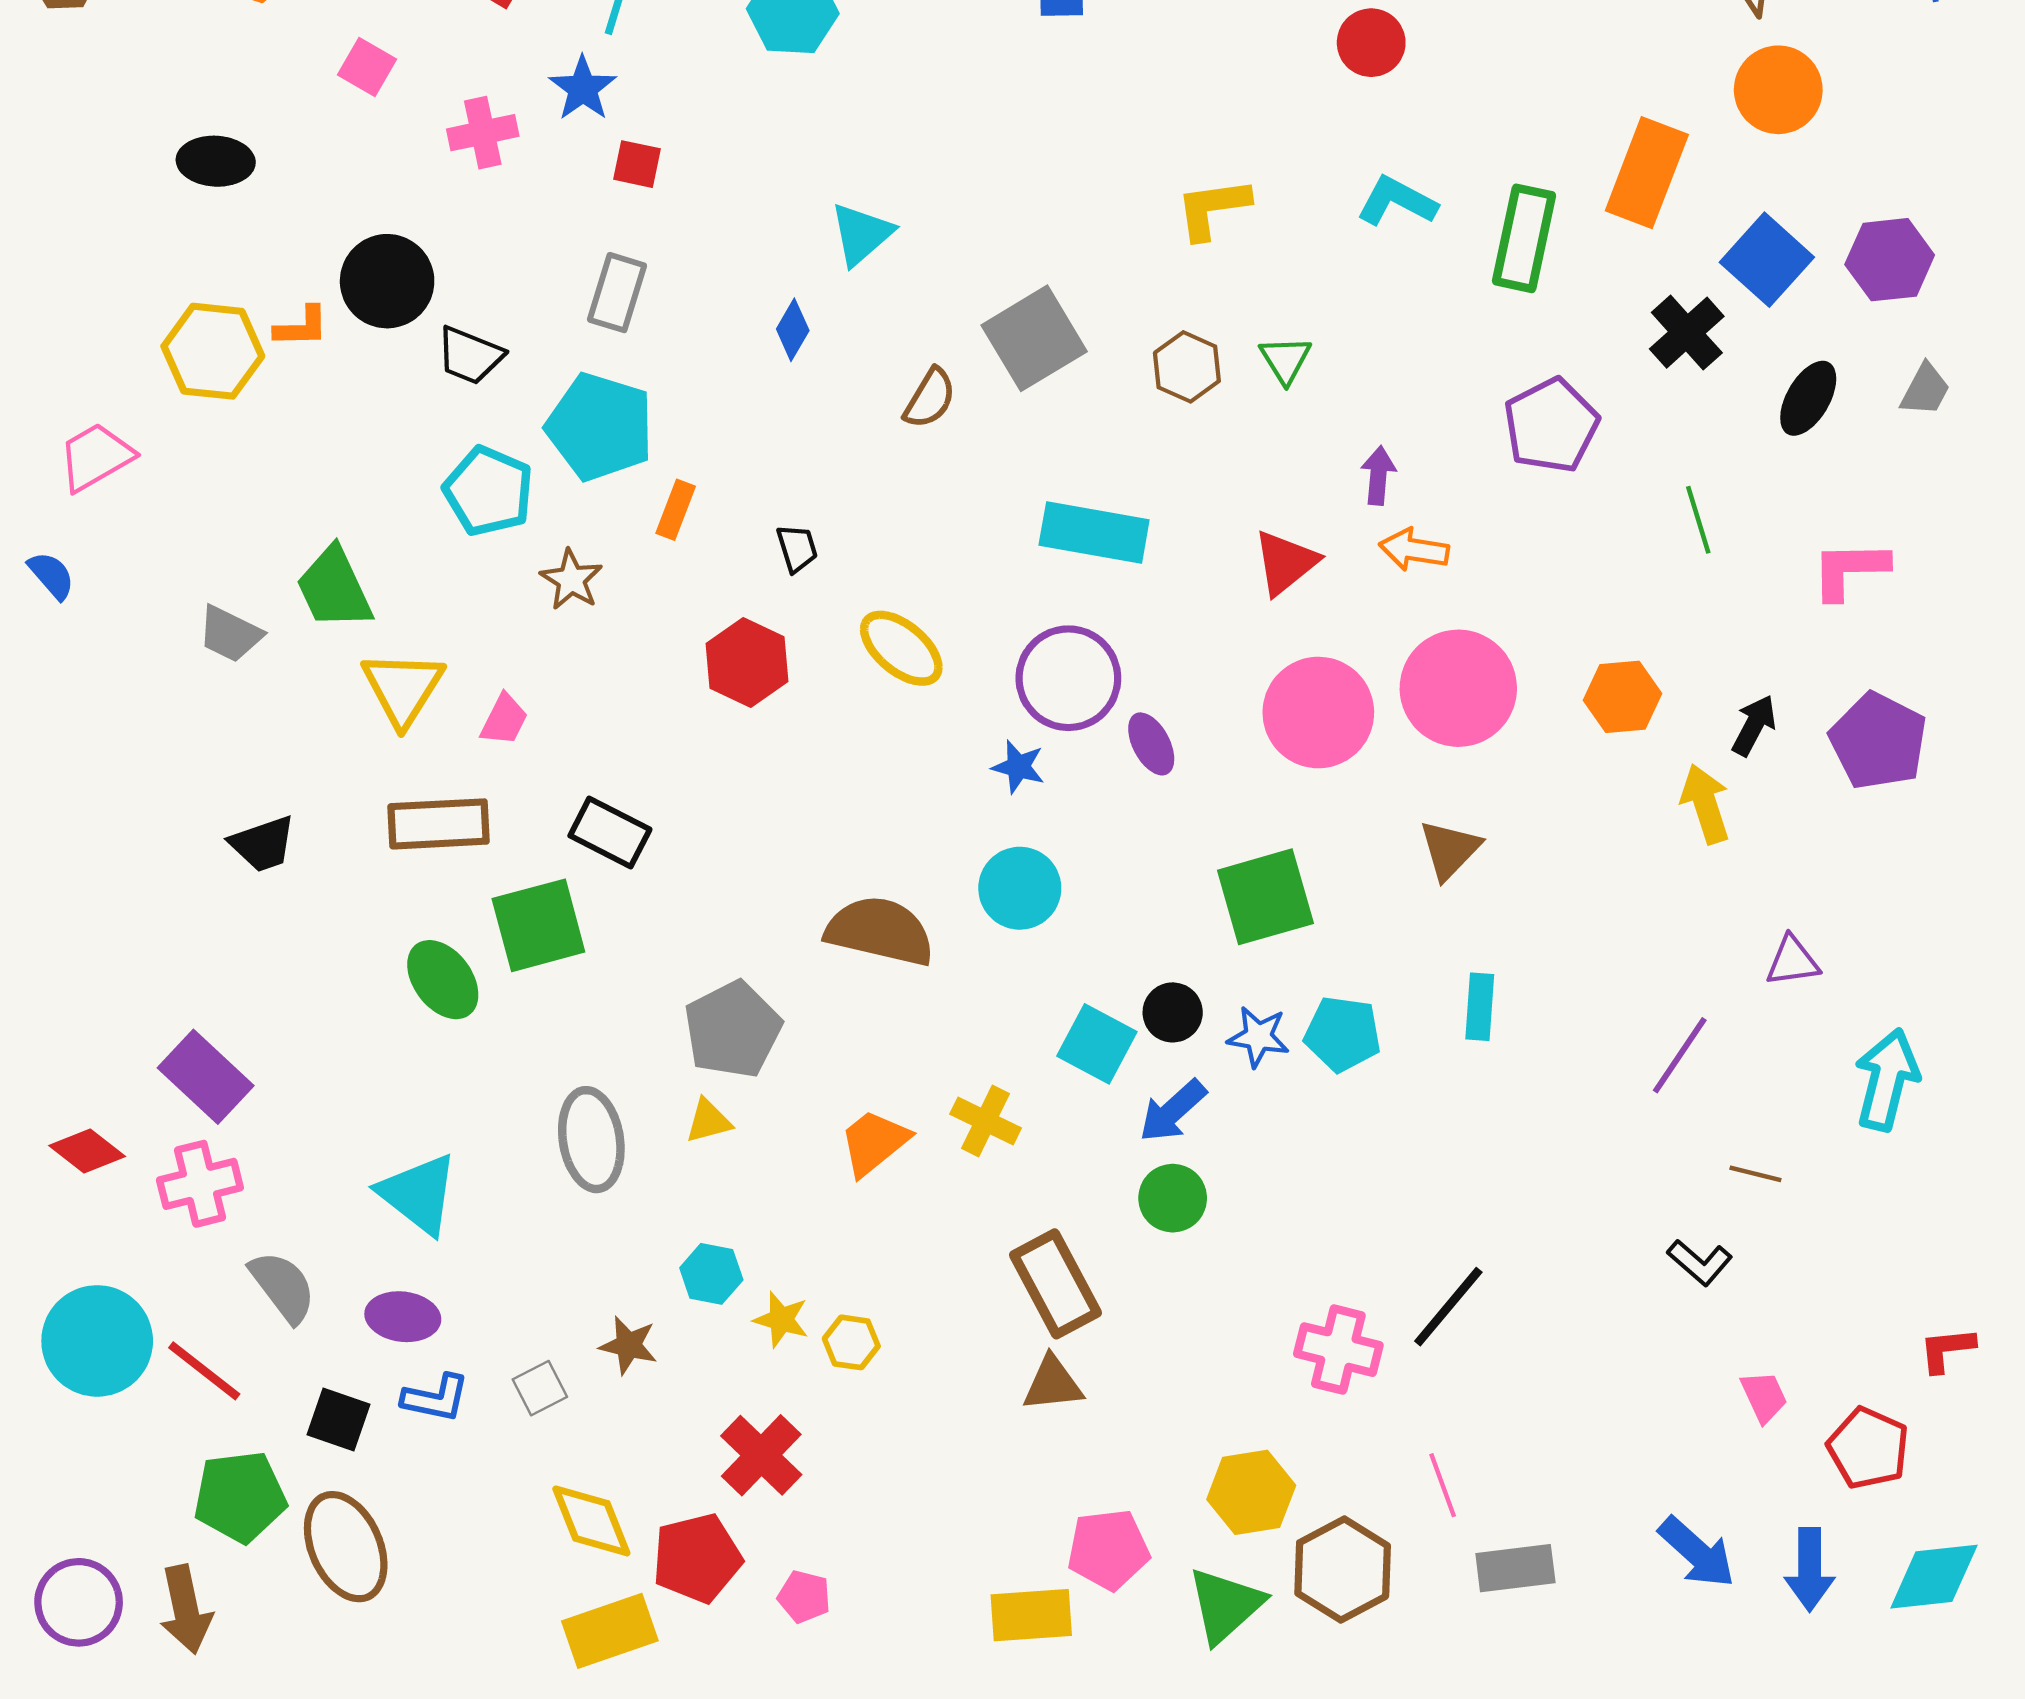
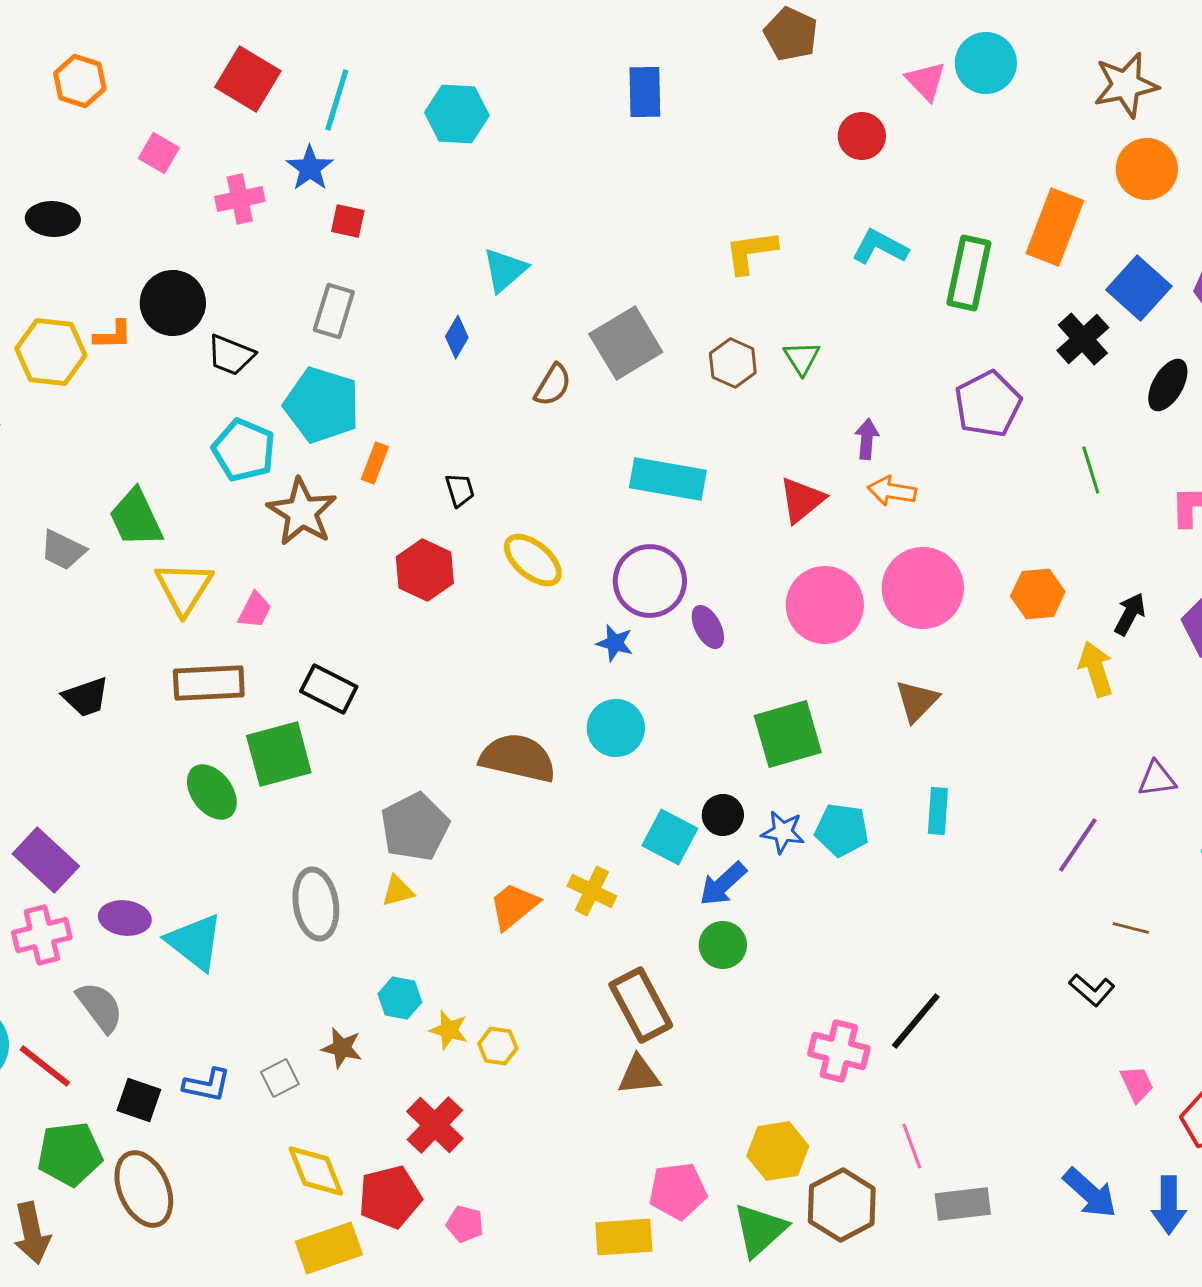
brown star: (571, 580) -> (302, 512), size x1.6
purple ellipse: (403, 1317) -> (125, 918), moved

